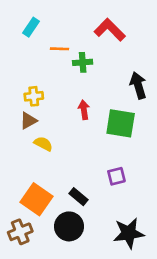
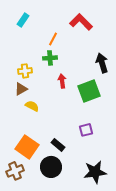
orange line: (60, 49) -> (53, 39), moved, turned -64
green cross: (83, 62) -> (50, 58), moved
green square: (121, 123) -> (89, 91), turned -30

